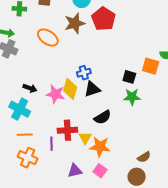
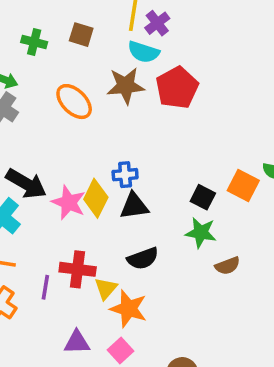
black arrow: (30, 88) -> (26, 184), size x1.6
brown semicircle: (144, 157) -> (228, 266), moved

